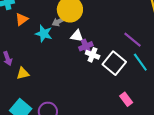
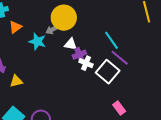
purple line: (132, 40) -> (120, 58), moved
cyan line: (140, 62) -> (111, 40), moved

